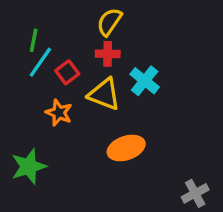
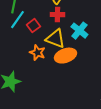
orange star: (59, 113) -> (37, 53), moved
orange ellipse: (126, 148) -> (65, 56), moved

